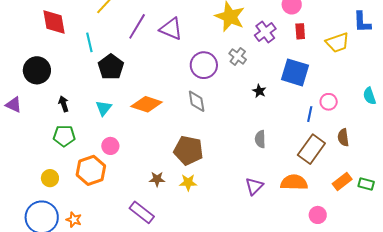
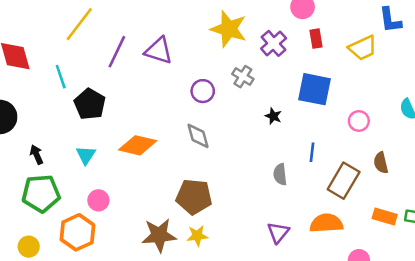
purple circle: (204, 65) -> (203, 91), size x0.7
blue line: (310, 114) -> (312, 152), moved
green pentagon: (64, 136) -> (41, 193), size x1.4
brown star: (157, 179) -> (159, 235), size x1.8
orange rectangle: (342, 182) -> (385, 216), turned 60

